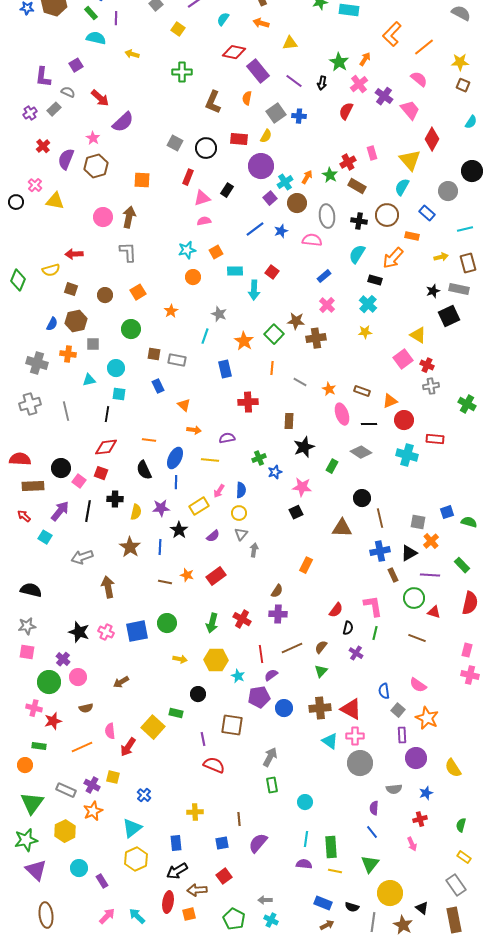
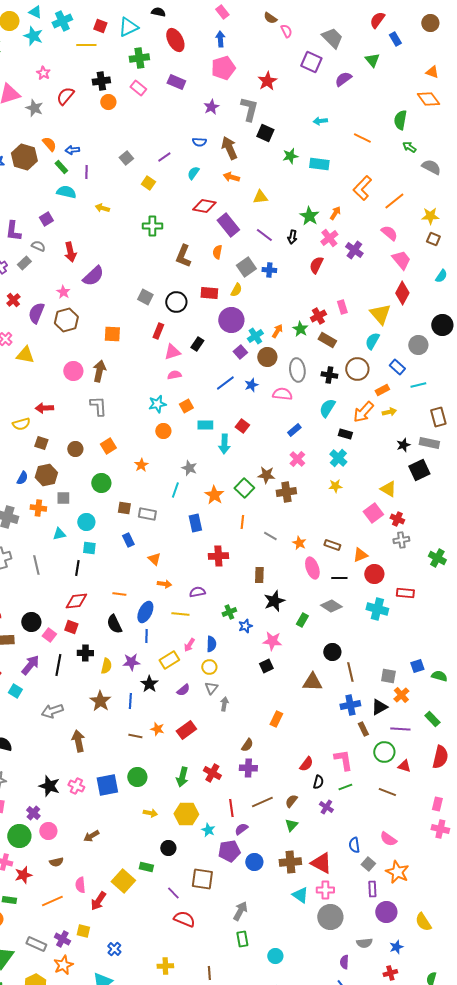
red arrow: (100, 98) -> (70, 252), turned 36
pink trapezoid: (410, 110) -> (401, 260), moved
cyan line: (465, 229) -> (418, 385), moved
orange rectangle: (412, 236) -> (382, 390), turned -40
yellow arrow: (441, 257) -> (389, 412), moved
green line: (375, 633) -> (345, 787), turned 56
purple line: (203, 739) -> (173, 893), turned -32

